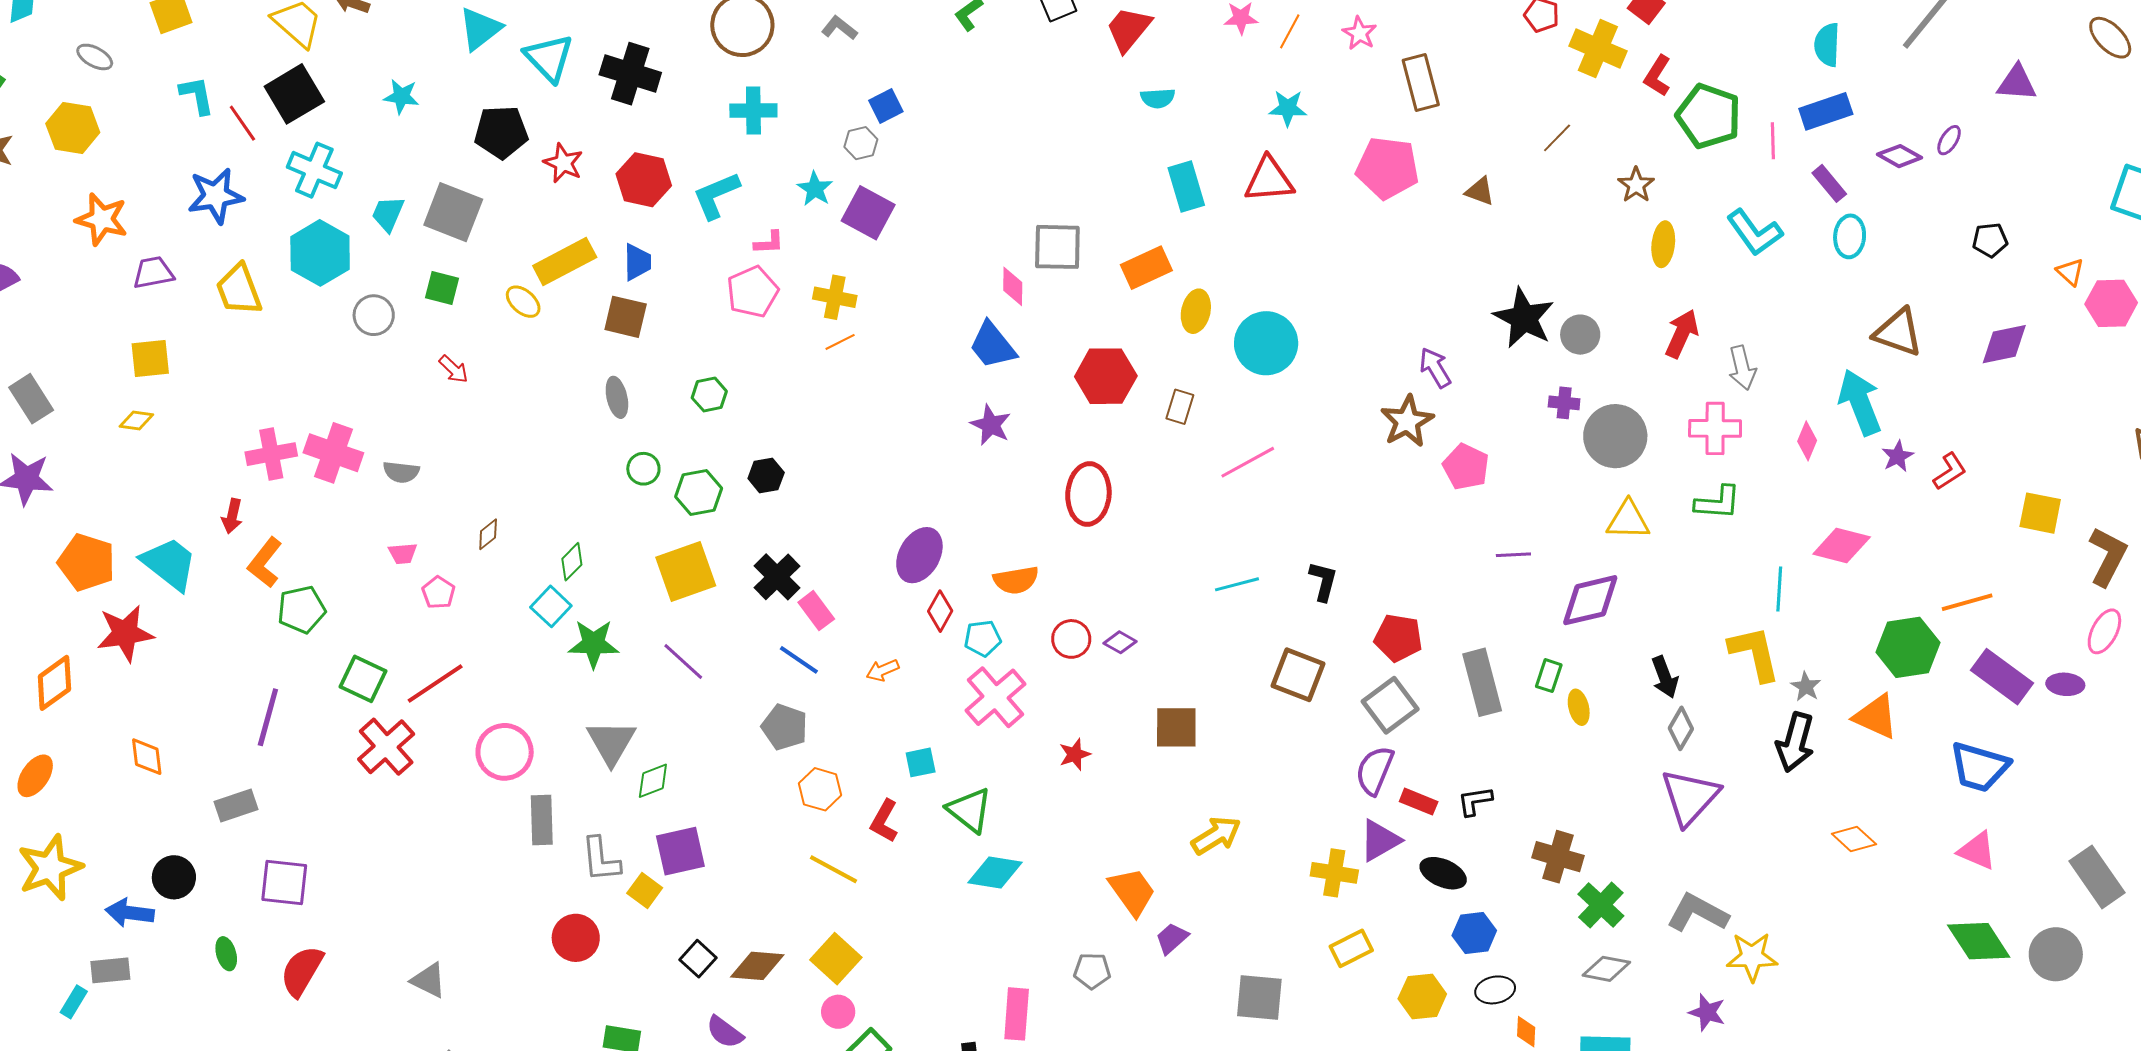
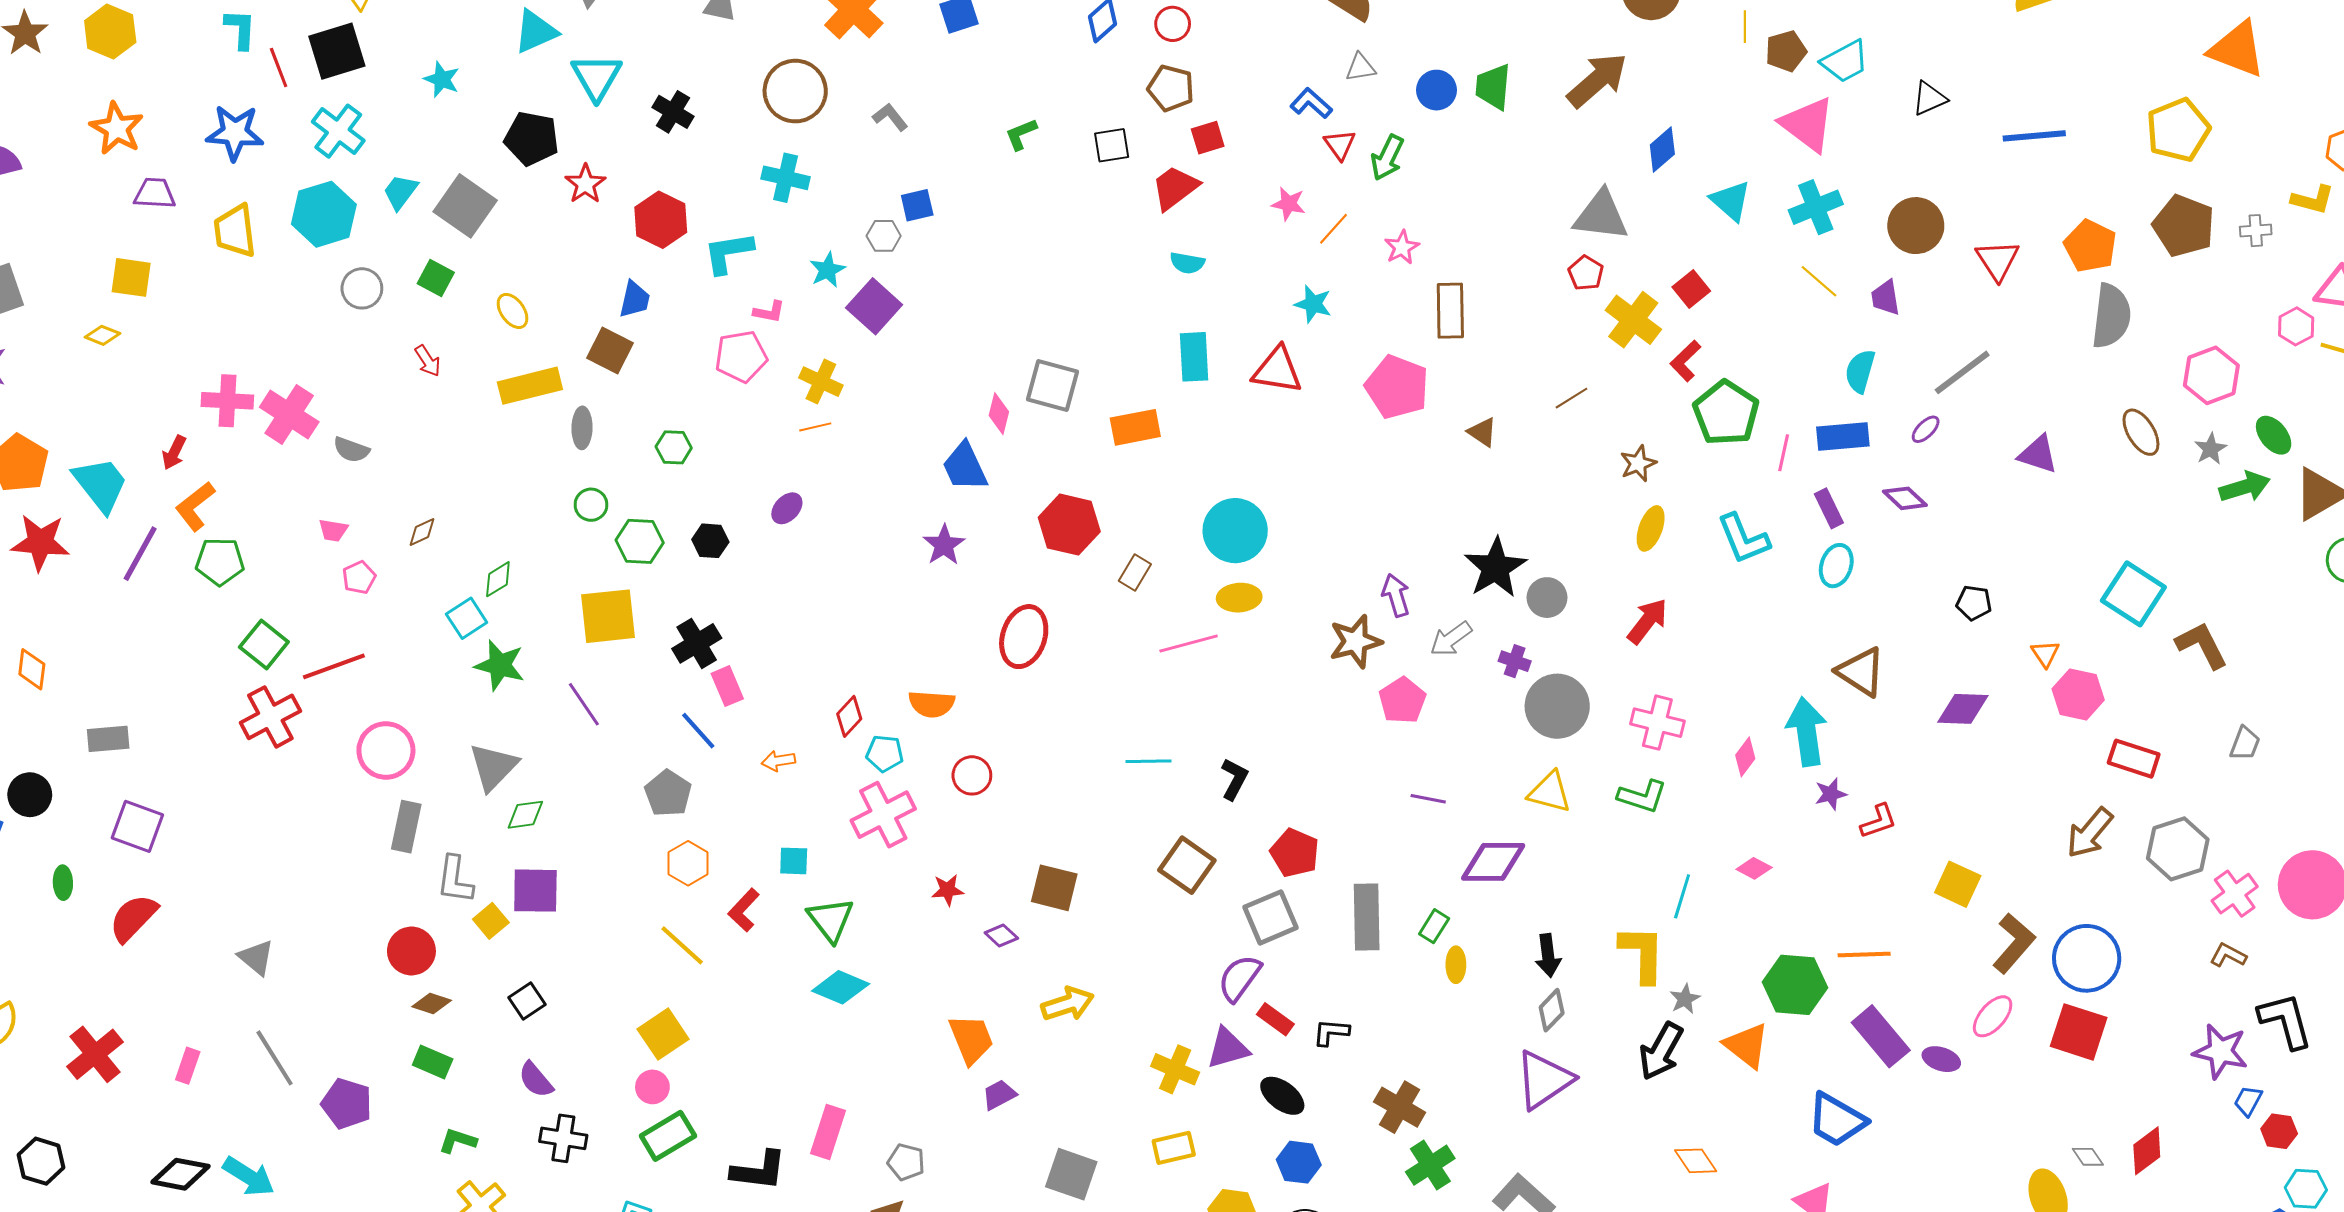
black cross: (630, 74) -> (673, 112), size x0.7
purple ellipse: (1949, 140) -> (1926, 429), moved
yellow rectangle: (565, 262) -> (530, 386), moved
yellow ellipse: (1196, 311) -> (1239, 598), moved, turned 60
gray arrow: (1742, 368) -> (1451, 639), moved, turned 54
pink diamond: (1842, 545) -> (1754, 868), size x0.6
purple ellipse: (919, 555) -> (787, 508), moved, size x0.6
purple diamond: (1120, 642) -> (1001, 935), moved
purple line: (268, 717) -> (140, 554), moved
brown diamond: (757, 966) -> (432, 1004), moved, size x0.7
gray pentagon: (1092, 971) -> (906, 1162), moved

